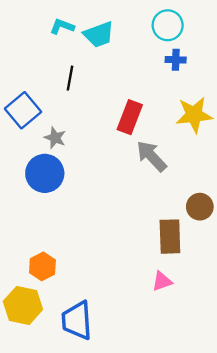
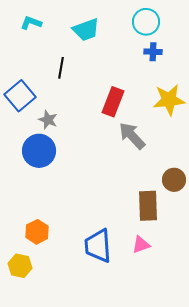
cyan L-shape: (62, 26) -> (31, 23), moved
yellow hexagon: (23, 305) -> (20, 266), size x0.7
blue trapezoid: (77, 320) -> (98, 246), moved

